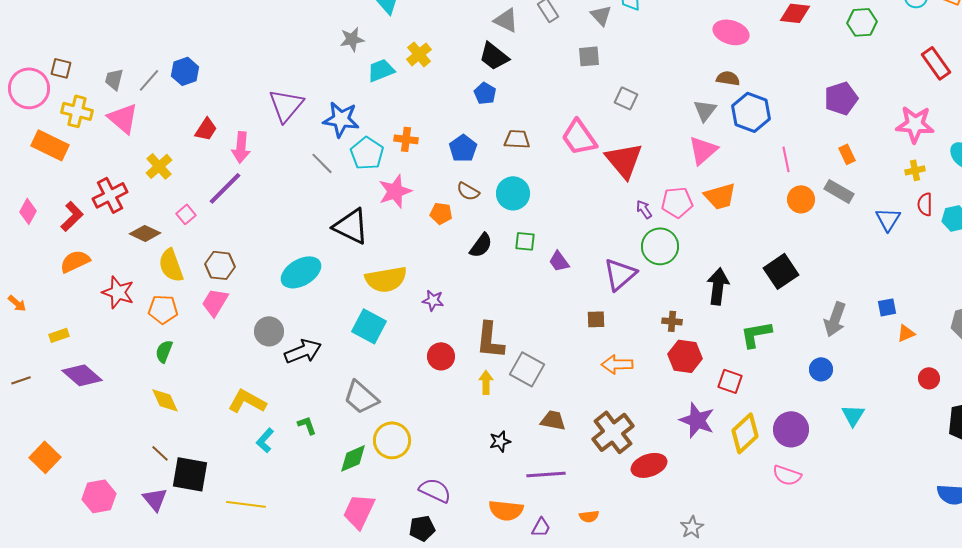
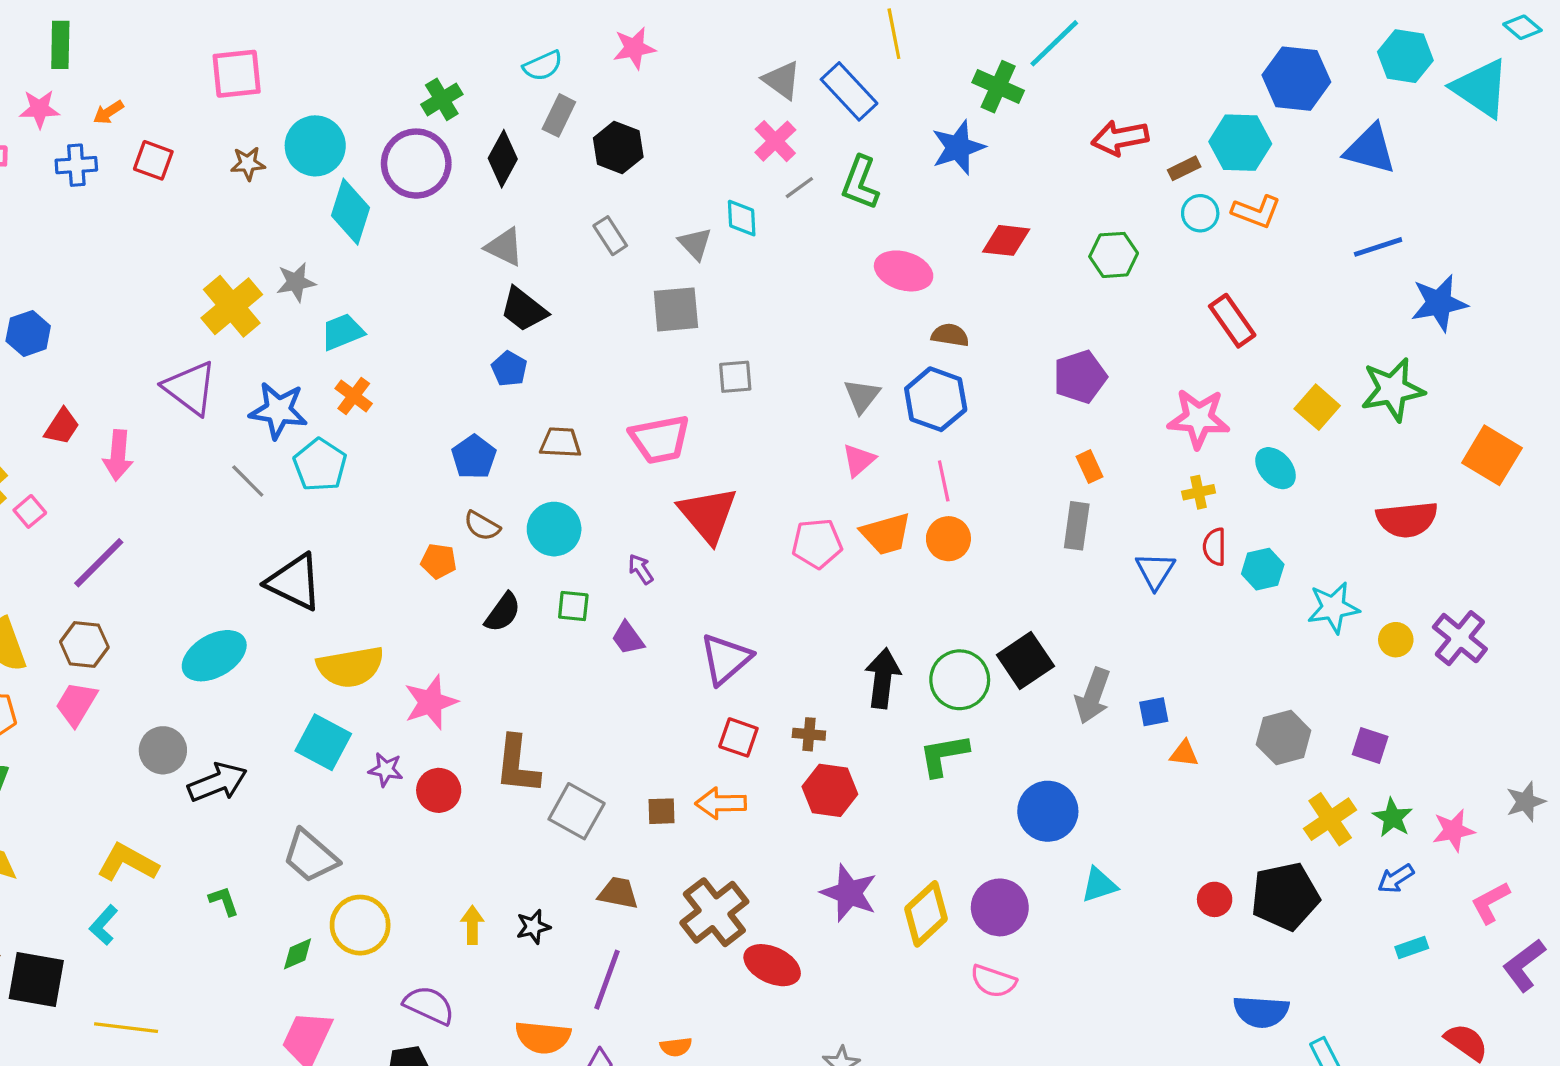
gray triangle: (506, 20) -> (504, 247), moved
yellow cross: (419, 54) -> (232, 306), moved, size x1.5
gray square: (589, 56) -> (676, 309), size x1.4
brown semicircle: (728, 78) -> (950, 335), moved
gray square: (626, 98) -> (735, 377), turned -30
purple triangle: (286, 105) -> (190, 388), turned -33
pink trapezoid: (579, 137) -> (660, 439), turned -66
orange cross: (406, 139) -> (354, 396), moved, turned 30
pink triangle: (703, 150) -> (859, 460), size x0.7
pink line: (786, 159) -> (944, 481), moved
red triangle: (624, 160) -> (708, 515), moved
purple line: (225, 188) -> (99, 563), moved
pink star: (395, 191) -> (431, 702), moved
gray rectangle: (839, 191) -> (1077, 526), turned 68
orange circle: (801, 199) -> (948, 539), moved
purple arrow: (644, 209) -> (641, 569), moved
pink square: (186, 214) -> (30, 511), moved
green circle: (660, 246) -> (960, 680), moved
black square: (781, 271) -> (1025, 661), moved
purple star: (433, 300) -> (386, 770), moved
brown square: (596, 319) -> (661, 811), moved
gray arrow: (835, 319) -> (1093, 696), moved
orange triangle: (906, 333) -> (1184, 754), turned 30
blue circle: (821, 369) -> (1048, 811), size x1.6
red circle: (929, 378) -> (1215, 899), moved
red square: (730, 381) -> (738, 737), moved
yellow arrow: (486, 382) -> (472, 925), moved
cyan triangle: (853, 415) -> (1099, 885), turned 40
cyan L-shape: (265, 440) -> (104, 925), moved
green diamond: (353, 458) -> (298, 954), size x0.7
red ellipse: (649, 465) -> (772, 965), turned 44
purple line: (546, 474) -> (607, 980), turned -66

